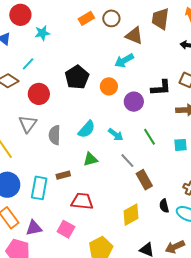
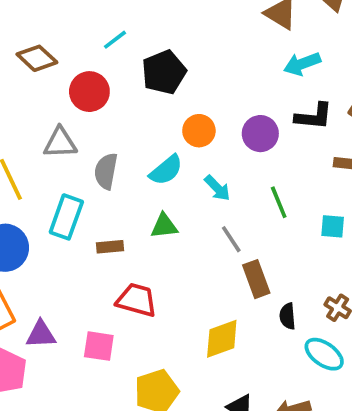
cyan arrow: (124, 61) -> (302, 64), moved
cyan line: (28, 64) -> (115, 40), moved
orange circle: (109, 86) -> (199, 131), moved
gray triangle: (28, 124) -> (60, 143), turned 42
cyan rectangle: (39, 188) -> (66, 217), moved
black semicircle: (164, 206) -> (287, 316), moved
pink square: (66, 229) -> (99, 346), turned -30

